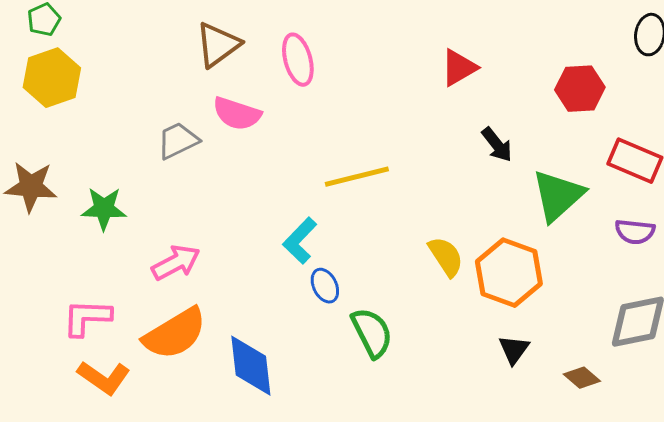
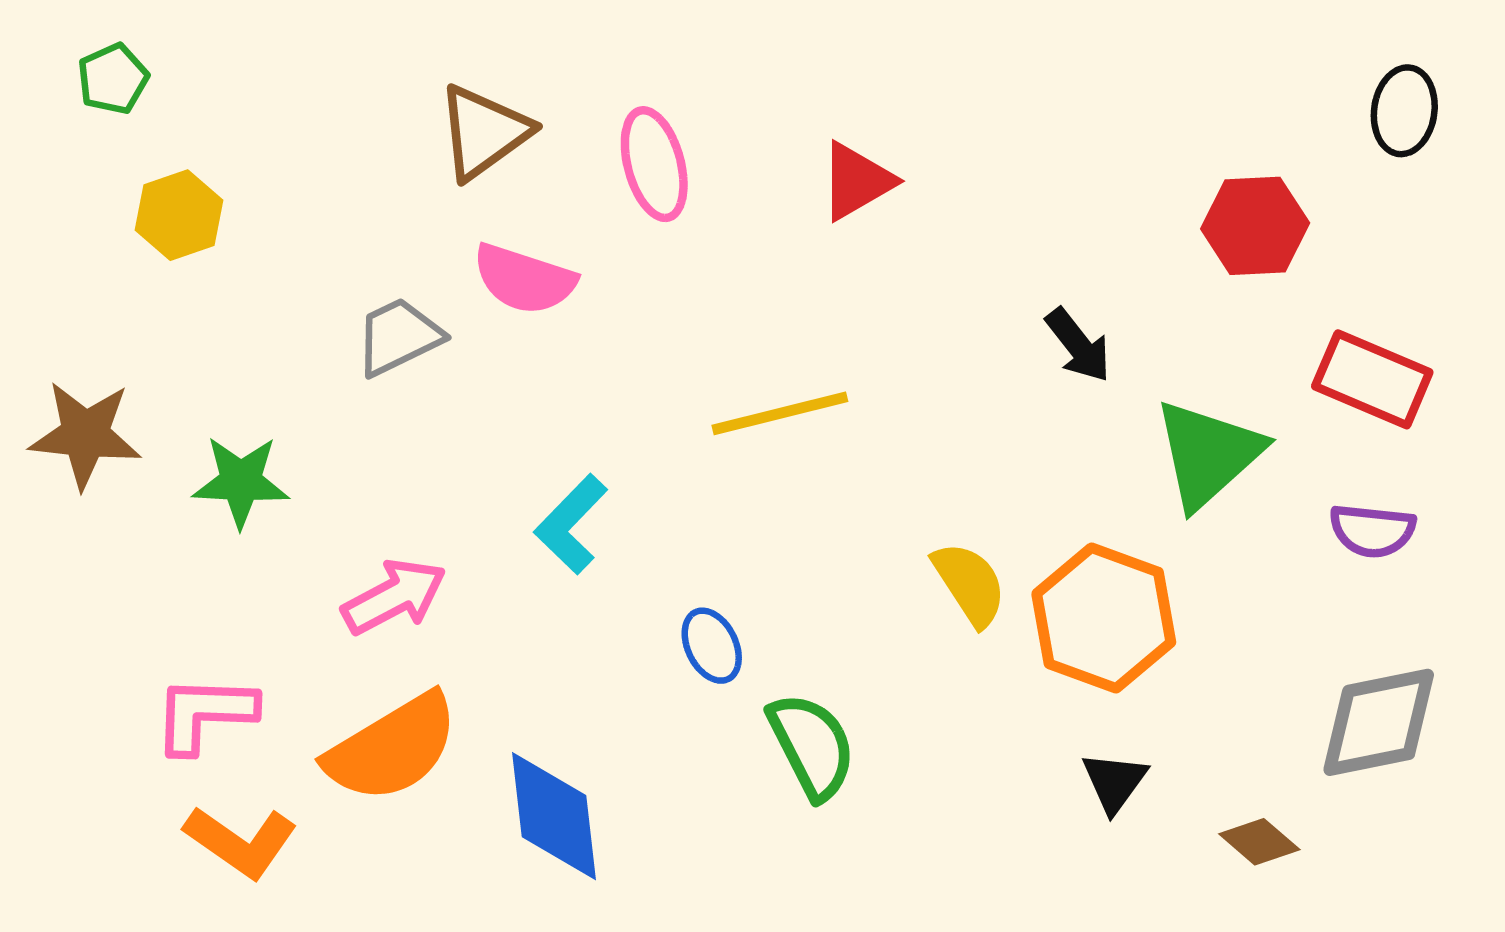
red triangle: (459, 68) -> (857, 181), moved
yellow hexagon: (52, 78) -> (179, 215), moved, size x0.7
cyan L-shape: (300, 241) -> (571, 524), moved

